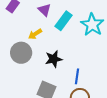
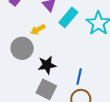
black star: (54, 59) -> (47, 65), moved

